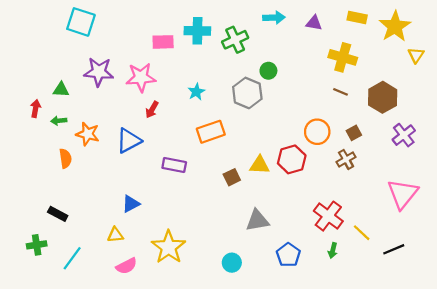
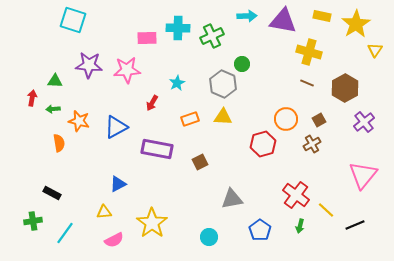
purple triangle: (314, 23) -> (283, 21), size x1.8
red arrow: (152, 110) -> (152, 103), moved
orange rectangle: (211, 132) -> (190, 119), size x0.7
purple rectangle: (174, 165) -> (157, 149), size x1.4
yellow triangle: (260, 165) -> (223, 117), moved
brown square: (232, 177) -> (200, 162), moved

